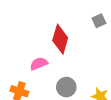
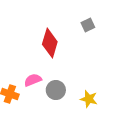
pink semicircle: (39, 64) -> (33, 80), moved

